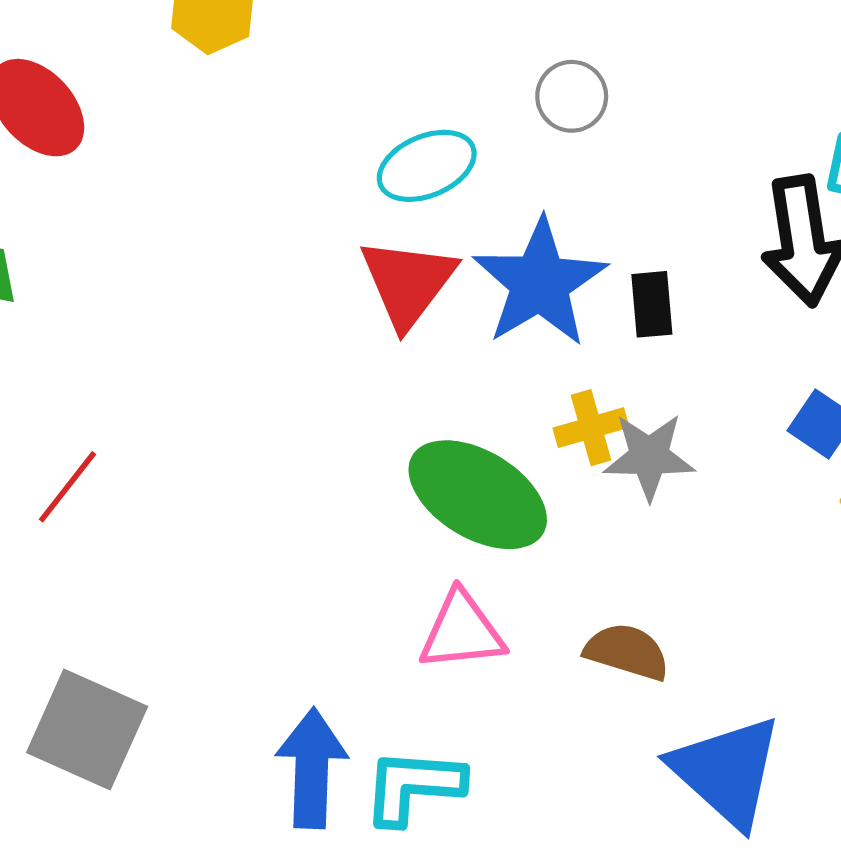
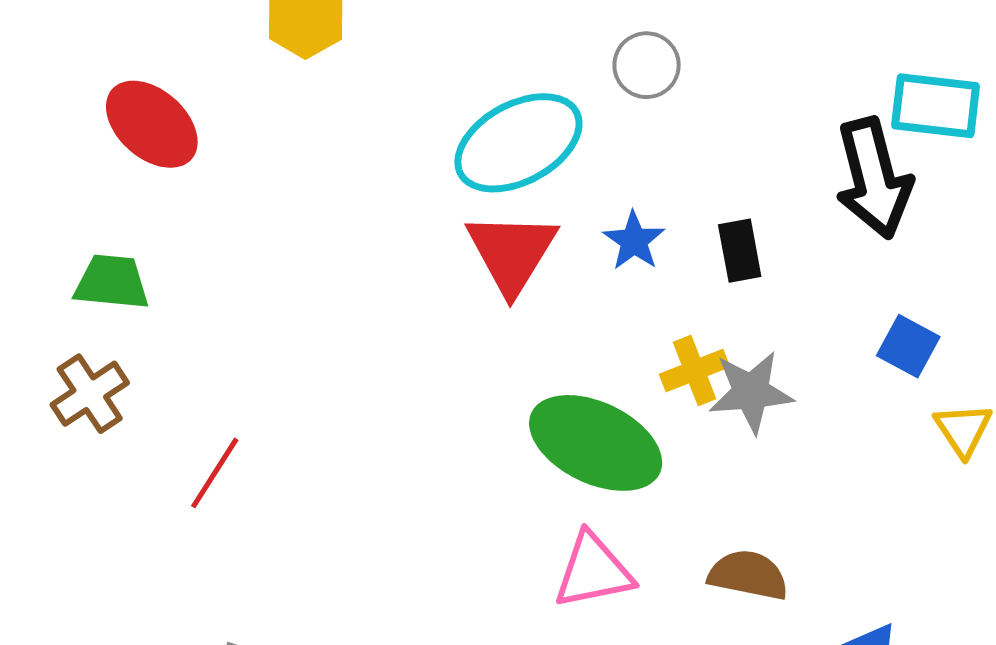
cyan ellipse: (427, 166) -> (518, 143), size x1.4
blue star: (540, 283) -> (634, 241), size x0.5

